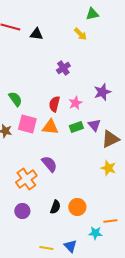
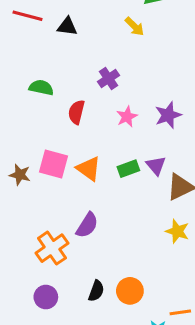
green semicircle: (15, 99) -> (41, 88), moved, turned -42
pink star: (75, 103) -> (127, 117), moved
red semicircle: (54, 104) -> (76, 112), moved
orange triangle: (50, 127) -> (89, 169), turned 30
purple semicircle: (49, 164) -> (87, 225), turned 72

